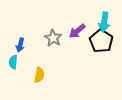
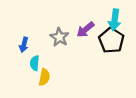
cyan semicircle: (13, 62) -> (35, 63), moved

